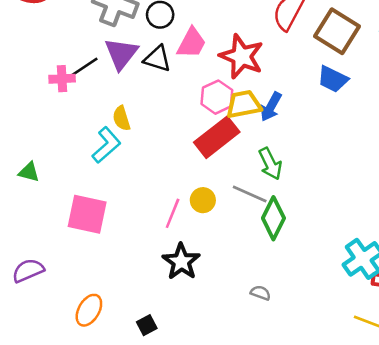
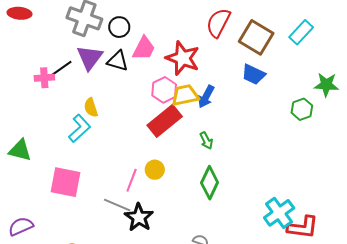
green arrow: (270, 164) -> (206, 141), size x0.7
green triangle: (29, 172) -> (20, 150), size x1.4
gray line: (250, 194) -> (117, 205), moved

